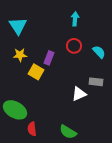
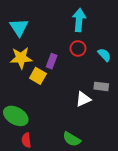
cyan arrow: (75, 19) -> (79, 20), size x1.5
yellow star: (20, 55) -> (21, 58), size x1.5
red semicircle: (32, 129) -> (26, 140), moved

